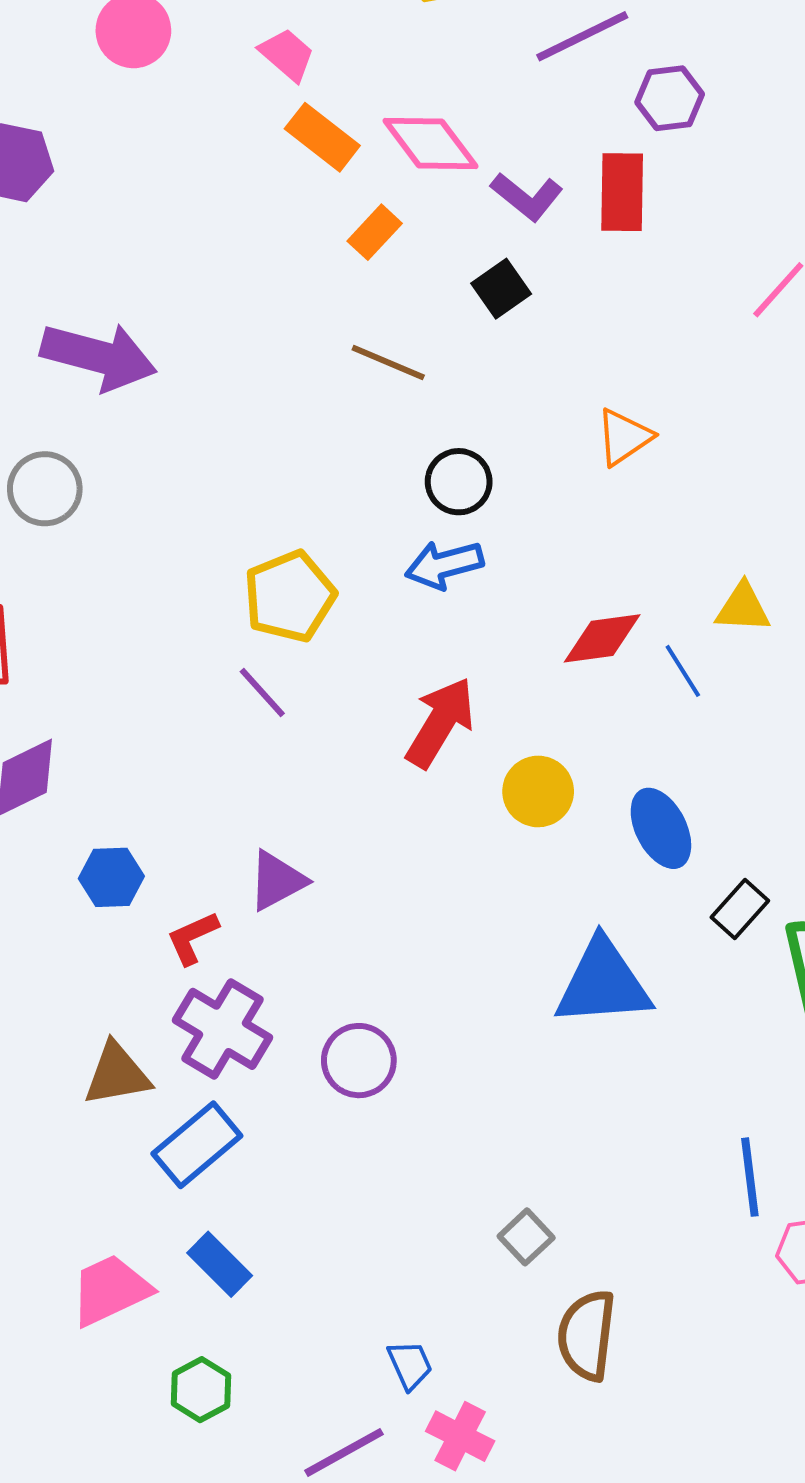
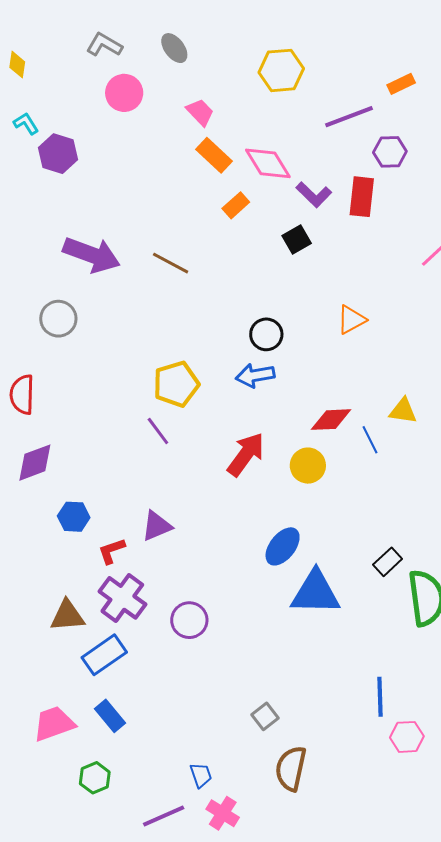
brown line: (388, 362) -> (171, 263), moved
yellow circle: (538, 791) -> (308, 466), moved
blue ellipse: (661, 828) -> (283, 546), moved, turned 60

